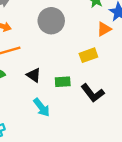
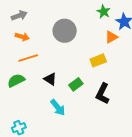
green rectangle: (63, 82) -> (76, 84), turned -32
black L-shape: (93, 93) -> (103, 94), turned 65

